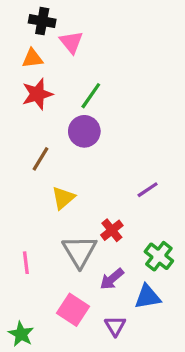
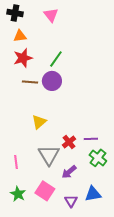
black cross: (42, 21) -> (15, 13), moved
pink triangle: (71, 42) -> (51, 15), moved
brown line: (41, 159) -> (30, 82), moved, turned 63
purple line: (148, 190) -> (91, 139), moved, turned 32
blue triangle: (148, 297) -> (93, 194), moved
green star: (21, 334) -> (18, 194), moved

